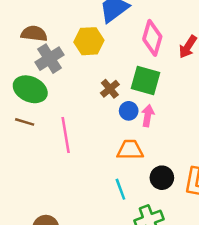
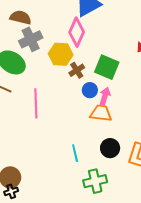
pink diamond: (152, 38) -> (77, 32), moved
yellow hexagon: (89, 41) -> (61, 54), moved
orange trapezoid: (130, 150) -> (101, 113), moved

